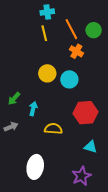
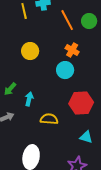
yellow line: (44, 33) -> (24, 11), moved
orange cross: (76, 51) -> (72, 50), moved
yellow circle: (47, 73) -> (30, 51), moved

